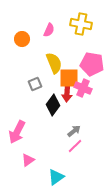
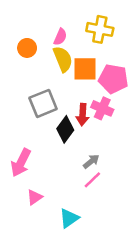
yellow semicircle: (54, 63) -> (63, 59), moved
orange square: (69, 78) -> (85, 69), moved
gray square: (35, 84) -> (43, 103), size x1.6

